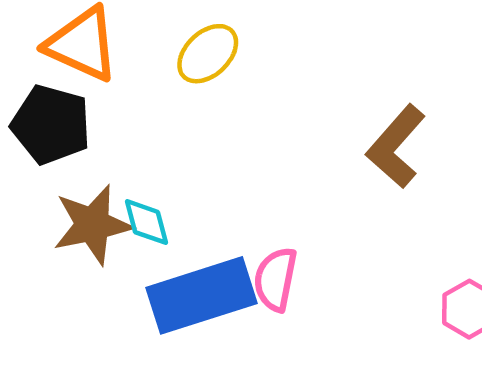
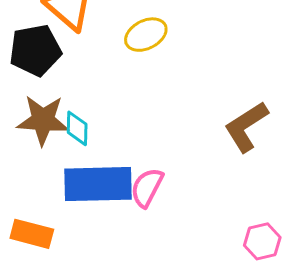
black pentagon: (51, 125) -> (35, 50), turned 30

